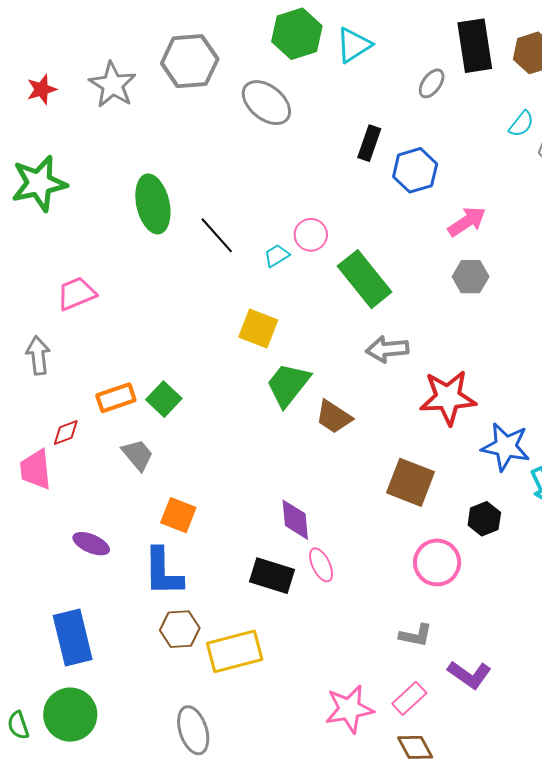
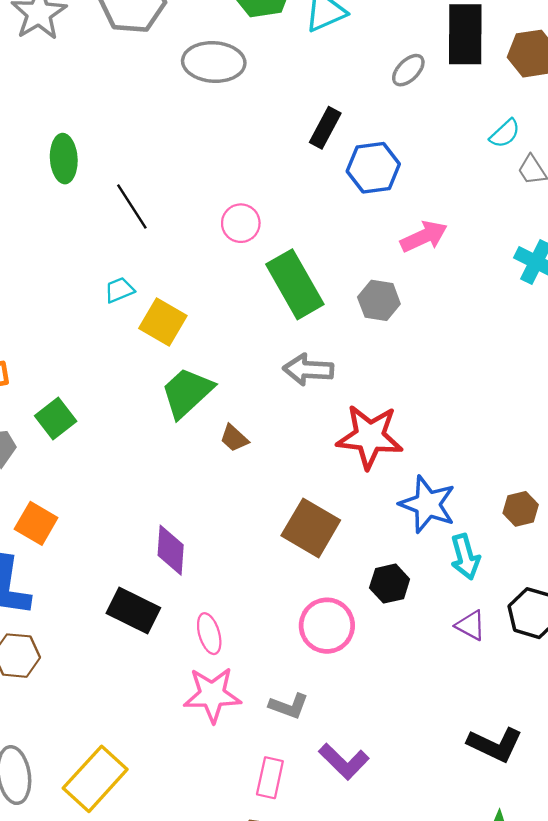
gray ellipse: (266, 103) -> (214, 62), turned -45
green ellipse: (153, 204) -> (64, 159), size x0.7
cyan trapezoid: (277, 256) -> (119, 290), moved
gray hexagon: (471, 277) -> (379, 300), moved
green square: (164, 399) -> (56, 418), moved
brown trapezoid: (334, 417) -> (234, 438), size x0.7
pink ellipse: (321, 565) -> (209, 634), moved
yellow rectangle: (235, 651) -> (95, 779), moved, turned -42
pink rectangle: (409, 698) -> (270, 778), turned -44
pink star: (349, 709) -> (212, 695), moved

